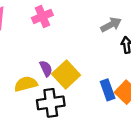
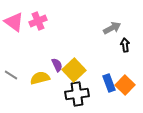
pink cross: (42, 16) -> (38, 21), moved
black cross: (51, 103) -> (77, 94), moved

